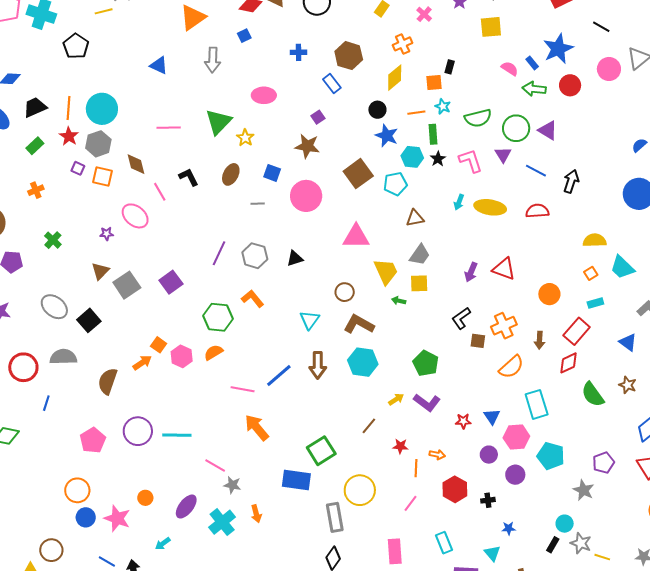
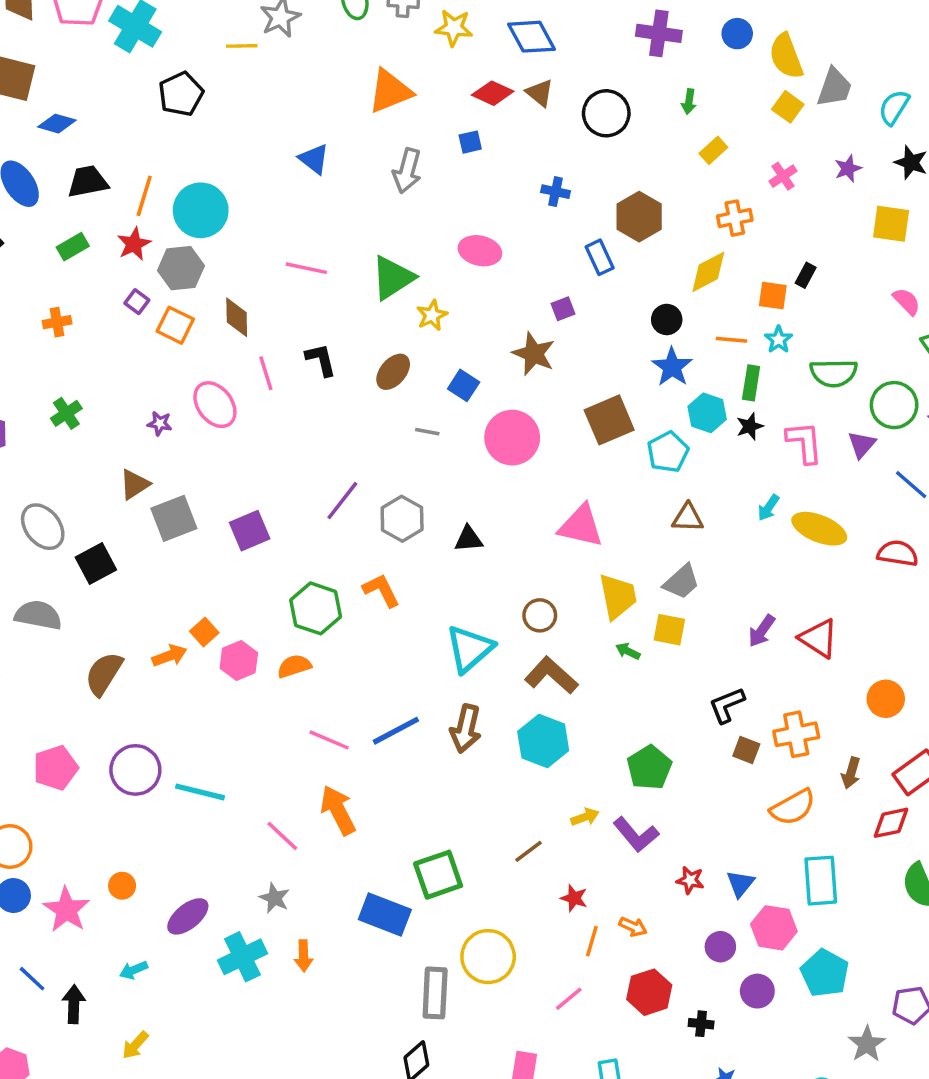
cyan pentagon: (395, 184) -> (668, 452), turned -30
cyan triangle: (310, 320) -> (470, 649), size x1.4
pink line: (215, 465) -> (282, 836), moved

